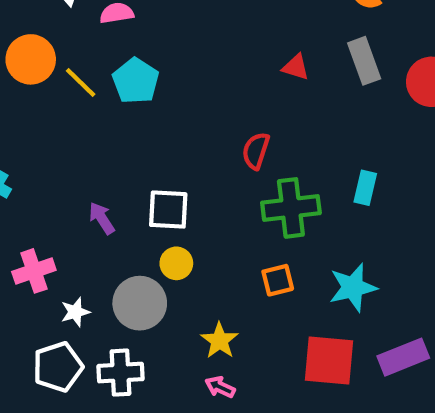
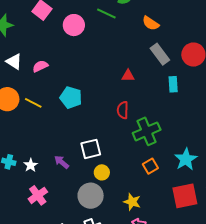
red triangle: (296, 67) -> (128, 76), moved
cyan pentagon: (136, 81) -> (71, 98), moved
cyan rectangle: (365, 188) -> (173, 84), moved
white star: (75, 312) -> (31, 165), moved

